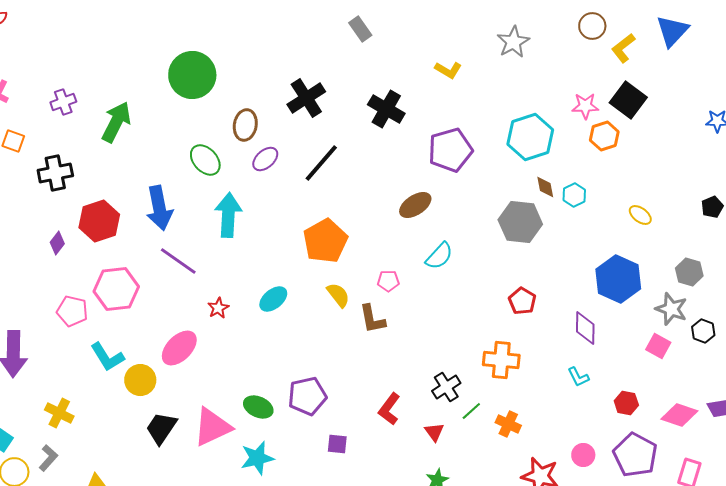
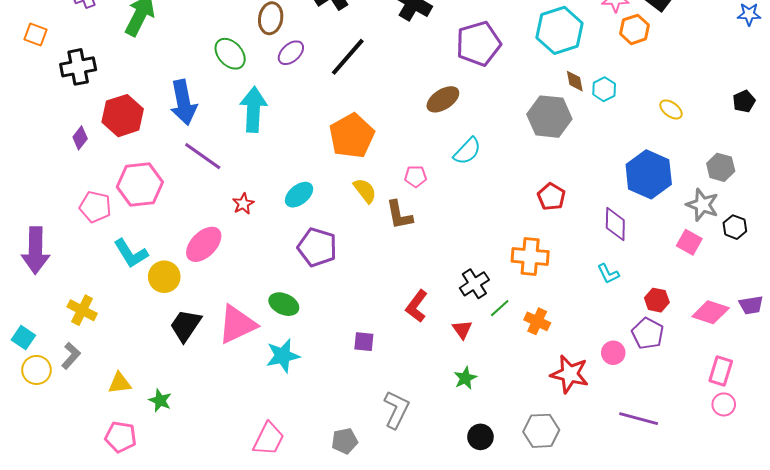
purple pentagon: (307, 396) -> (317, 247), moved, turned 30
purple pentagon: (635, 455) -> (648, 333), moved, size x0.7

